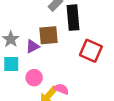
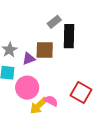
red square: (91, 51) -> (81, 92), moved
pink circle: (34, 78) -> (27, 88), size x1.5

